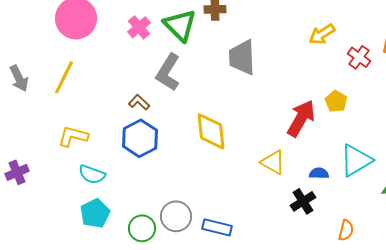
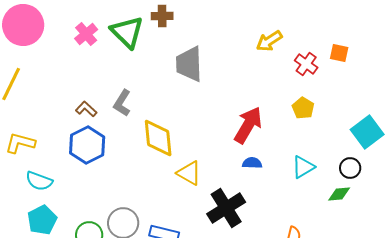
gray L-shape: (168, 72) -> (122, 103), moved, size x0.7
yellow pentagon: (336, 101) -> (303, 108), moved
cyan triangle: (356, 160) -> (303, 167), size x0.7
yellow triangle: (273, 162) -> (189, 173), moved
blue semicircle: (319, 173) -> (252, 163), moved
black cross: (303, 201) -> (226, 208), moved, size x1.5

